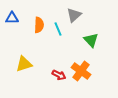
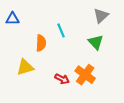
gray triangle: (74, 15) -> (101, 16), moved
orange semicircle: (39, 25) -> (41, 43), moved

